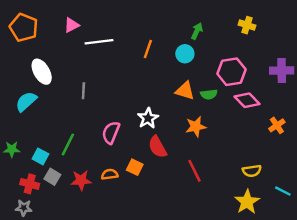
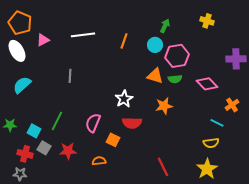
pink triangle: (71, 25) -> (43, 40), moved
white ellipse: (42, 72) -> (17, 51), moved
pink hexagon: (231, 72) -> (177, 56), moved
pink semicircle: (111, 133) -> (93, 123), moved
red semicircle: (157, 147) -> (132, 123), turned -60
red line: (194, 171) -> (163, 167), moved
orange semicircle: (110, 174) -> (99, 161), moved
cyan line: (283, 191) -> (217, 123), moved

